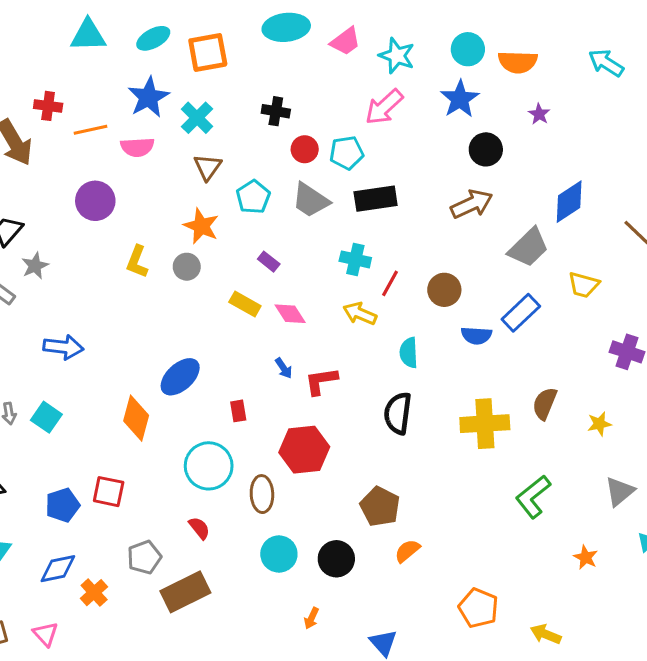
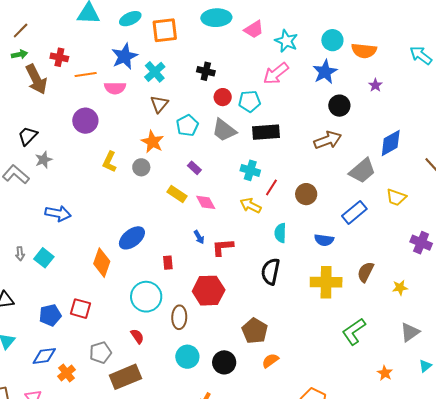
blue semicircle: (476, 335) -> (324, 240), moved

